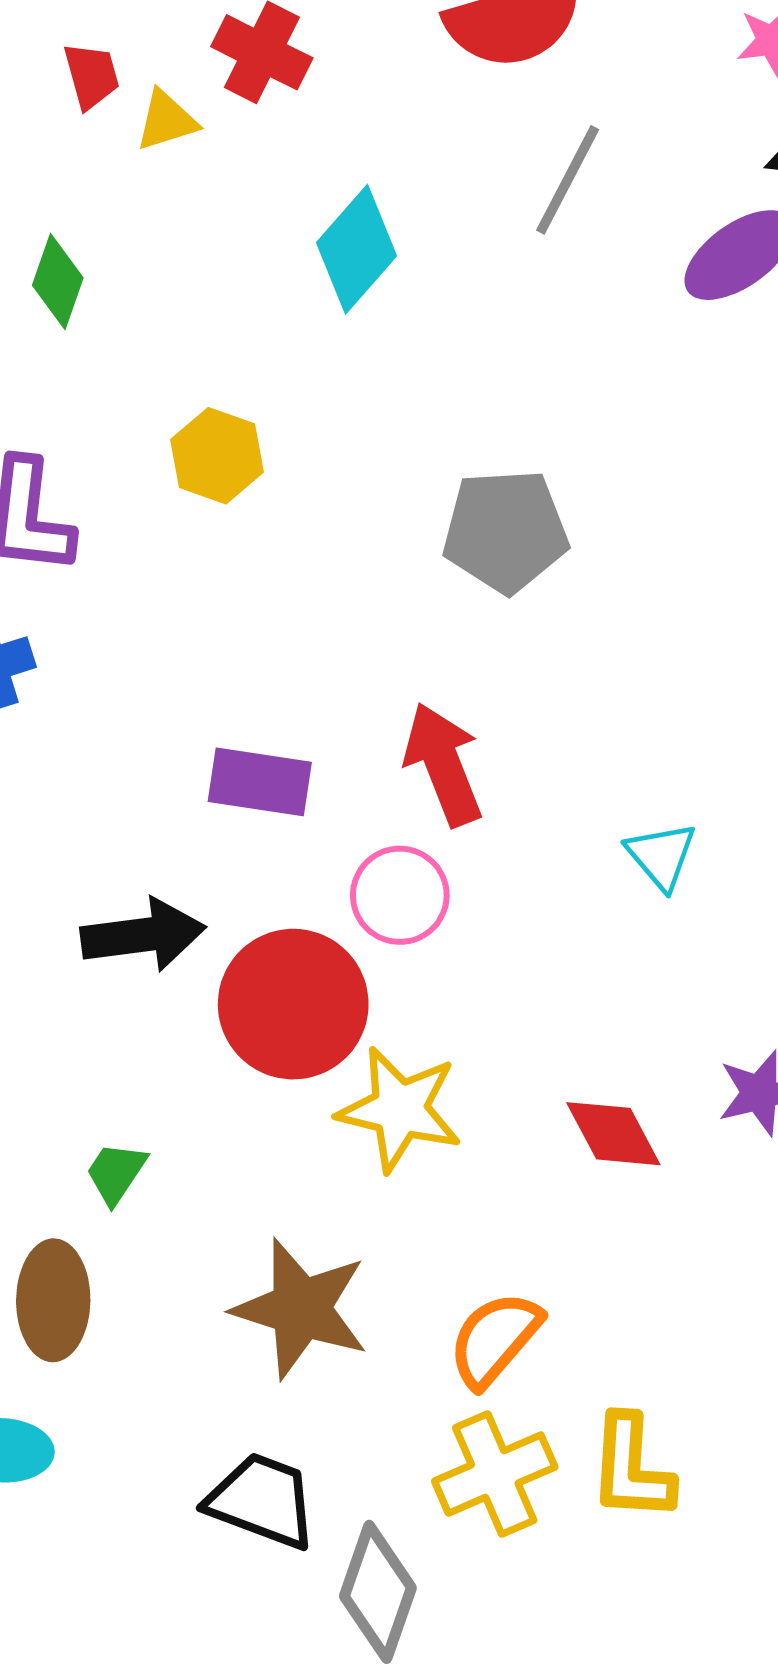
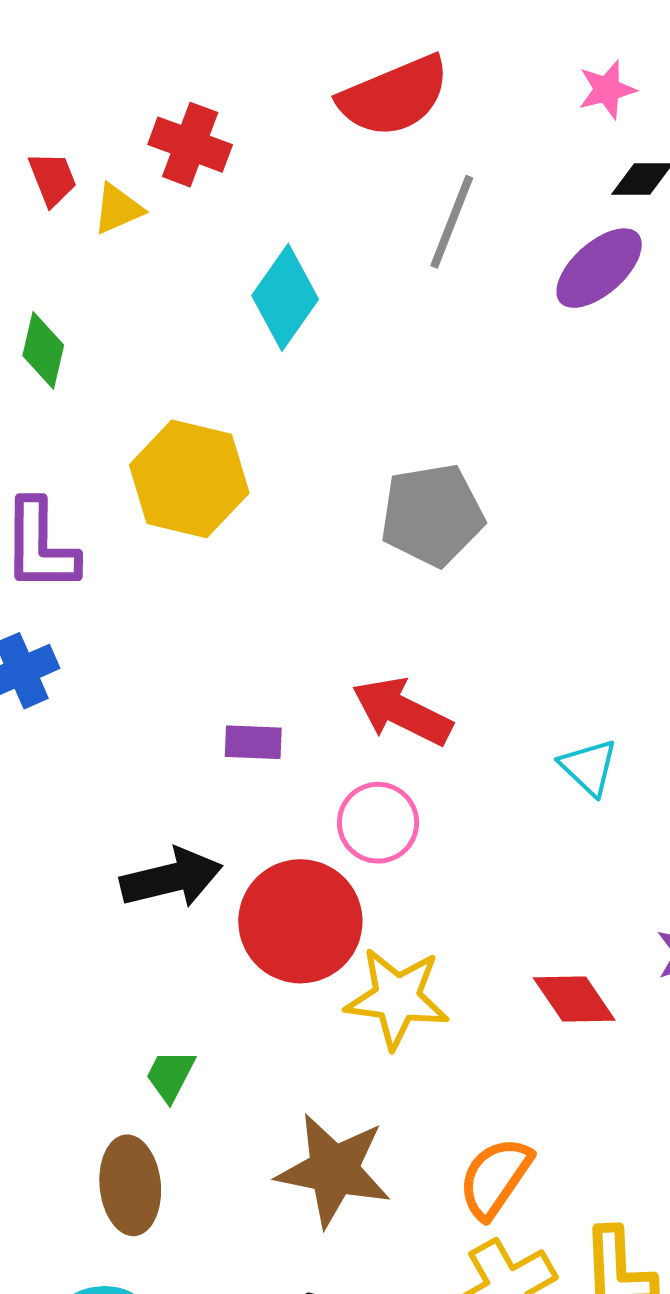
yellow hexagon: (217, 456) -> (189, 479), size x1.5
red arrow: (443, 764) -> (402, 711), turned -36
purple rectangle: (260, 782) -> (253, 742), size x0.7

